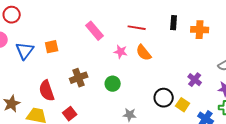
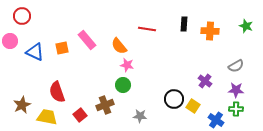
pink rectangle: (95, 31) -> (87, 40), moved
blue triangle: (25, 51) -> (35, 52), turned -42
pink star: (121, 52) -> (127, 65), moved
orange semicircle: (144, 53) -> (119, 46), moved
brown cross: (79, 78) -> (105, 105), moved

